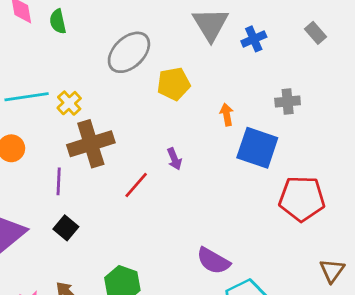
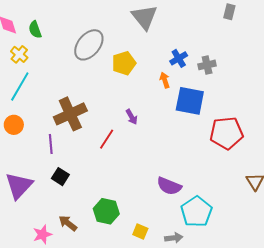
gray rectangle: (315, 33) -> (229, 12), moved, turned 63
blue cross: (254, 39) -> (179, 58), moved
cyan line: (27, 97) -> (20, 86), turned -44
yellow cross: (69, 103) -> (19, 54), moved

